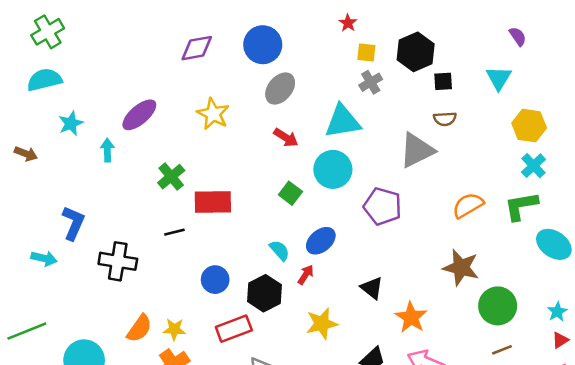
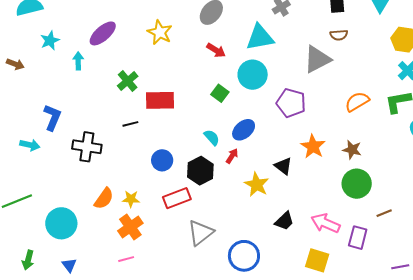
brown star: (461, 268) -> (352, 150), size x0.7
green circle: (498, 306) -> (357, 184), moved
orange star: (411, 317) -> (313, 146), moved
yellow star: (322, 324) -> (257, 185), moved, turned -30

